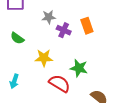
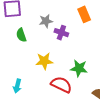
orange rectangle: (87, 26) -> (84, 14), moved
green semicircle: (17, 38) -> (21, 35), moved, turned 40

